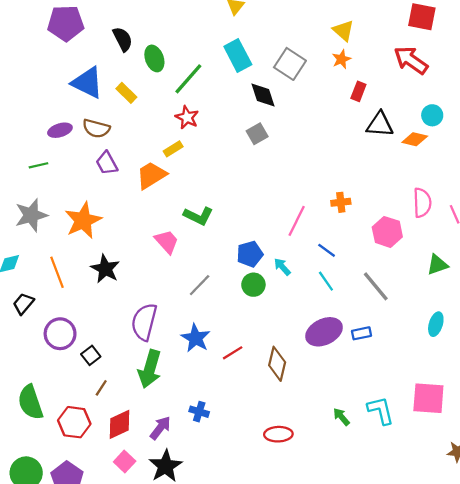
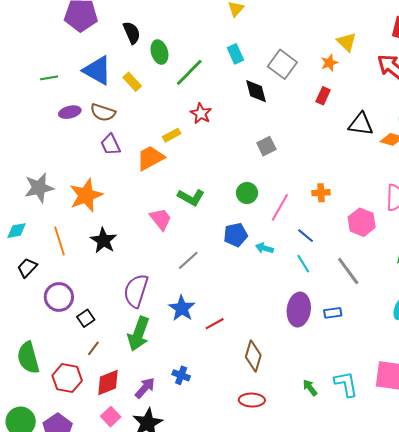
yellow triangle: (343, 31) -> (347, 42), moved
cyan rectangle: (238, 55) -> (235, 54), size x0.7
red rectangle: (358, 91) -> (323, 96), moved
red star: (187, 117) -> (201, 113), moved
gray square: (257, 134) -> (266, 146), moved
green line: (39, 165) -> (49, 78), moved
cyan arrow: (282, 267) -> (264, 248), turned -36
green circle: (253, 285) -> (247, 193), moved
purple ellipse: (324, 332) -> (299, 310), turned -60
brown diamond: (277, 364) -> (253, 356), moved

